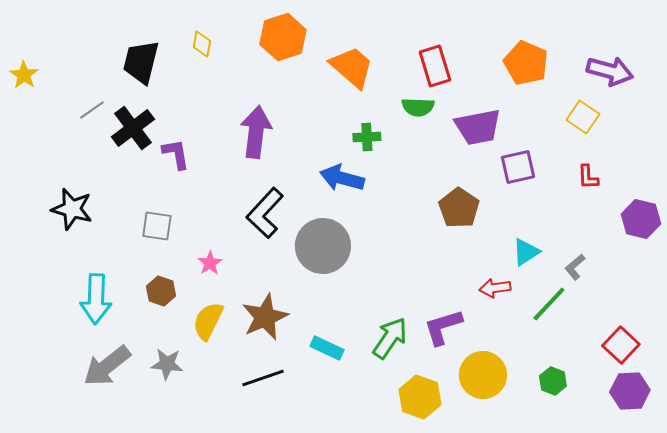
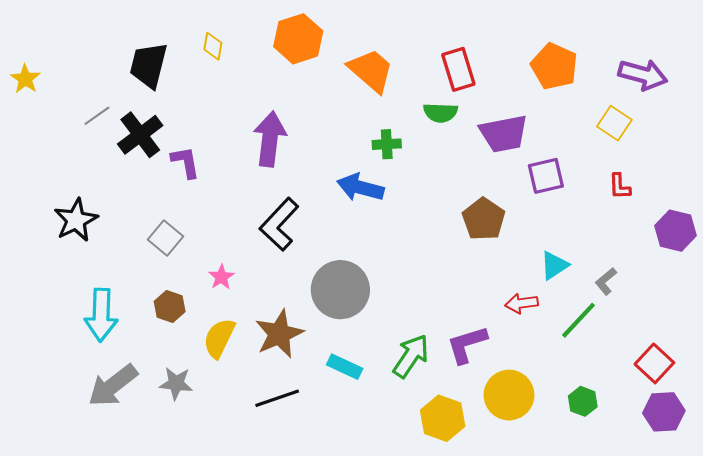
black star: (72, 209) -> (76, 220), turned 30
gray square: (157, 226) -> (165, 238), turned 32
gray circle: (323, 246) -> (340, 290), moved

